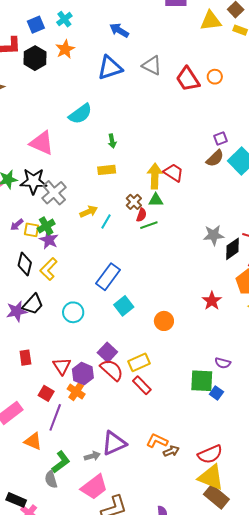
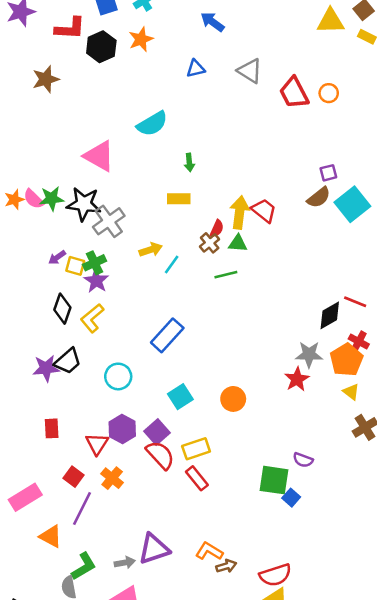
blue triangle: (110, 68) -> (196, 69), size x0.6
red semicircle: (142, 215) -> (217, 229), moved
gray star: (214, 235) -> (309, 354), moved
cyan square: (124, 306) -> (180, 397), moved
purple hexagon: (83, 374) -> (122, 429), moved

